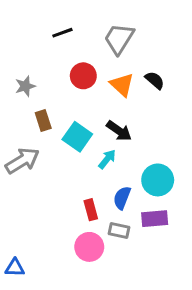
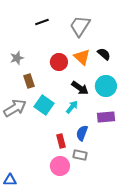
red circle: (83, 76) -> (59, 62), moved
cyan square: (77, 137) -> (44, 105), moved
cyan circle: (158, 180) -> (106, 86), moved
purple rectangle: (155, 219) -> (106, 117), moved

